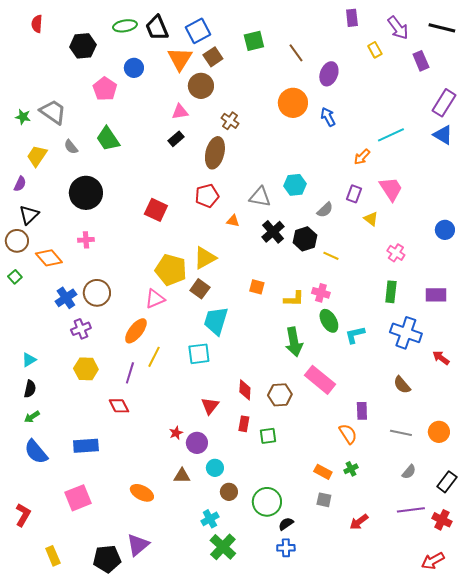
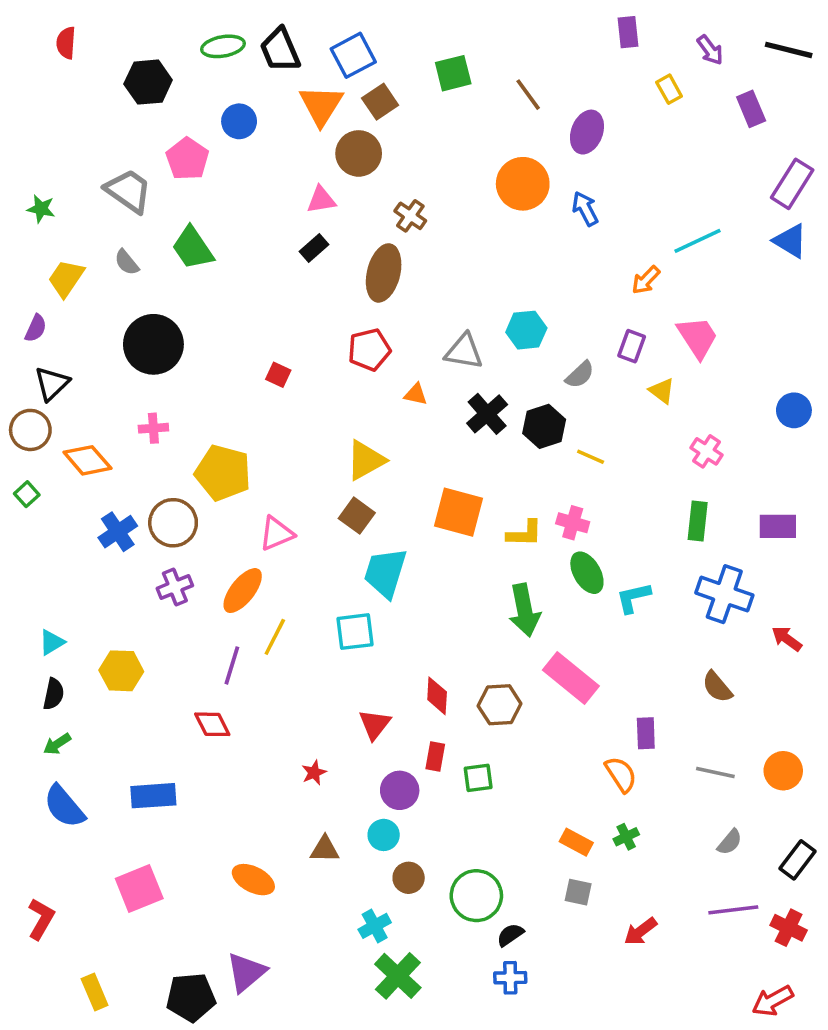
purple arrow: (398, 28) -> (710, 50), size x0.7
gray trapezoid: (53, 112) -> (128, 191), moved
red square: (156, 210) -> (278, 375), size x0.6
yellow pentagon: (171, 270) -> (223, 473), moved
orange square: (257, 287) -> (459, 512), size x1.8
purple cross: (81, 329) -> (175, 587), moved
yellow hexagon: (86, 369) -> (121, 671), moved
purple circle: (197, 443) -> (400, 790), moved

